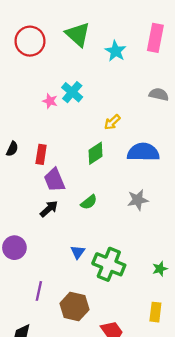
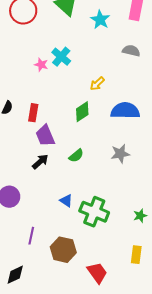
gray semicircle: (159, 94) -> (131, 51), moved
blue triangle: (78, 252) -> (66, 201), turned -32

